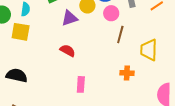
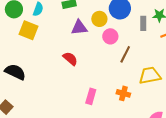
pink circle: (111, 13) -> (110, 36), moved
yellow trapezoid: (149, 50) -> (150, 76), turned 65
pink rectangle: (81, 84) -> (91, 96), moved

